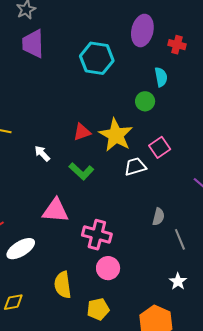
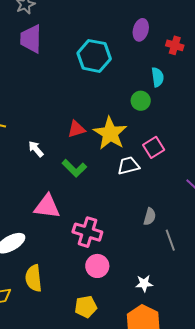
purple ellipse: (142, 31) -> (141, 30), size x0.7
white star: (178, 281) -> (144, 284), moved, turned 30
yellow semicircle: (63, 285) -> (34, 278), moved

